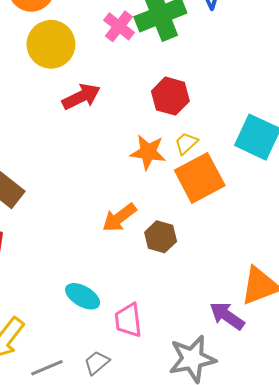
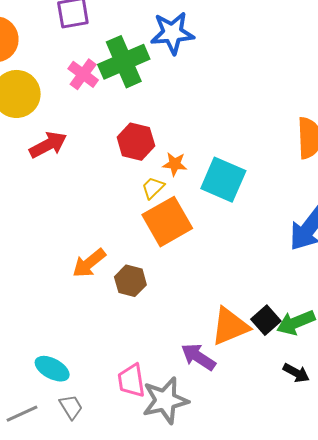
orange star: (148, 152) -> (175, 164), moved, size x0.7
cyan ellipse: (83, 296) -> (52, 369), moved
pink trapezoid: (128, 320) -> (131, 381), moved
gray trapezoid: (97, 363) -> (71, 407), turned 100

